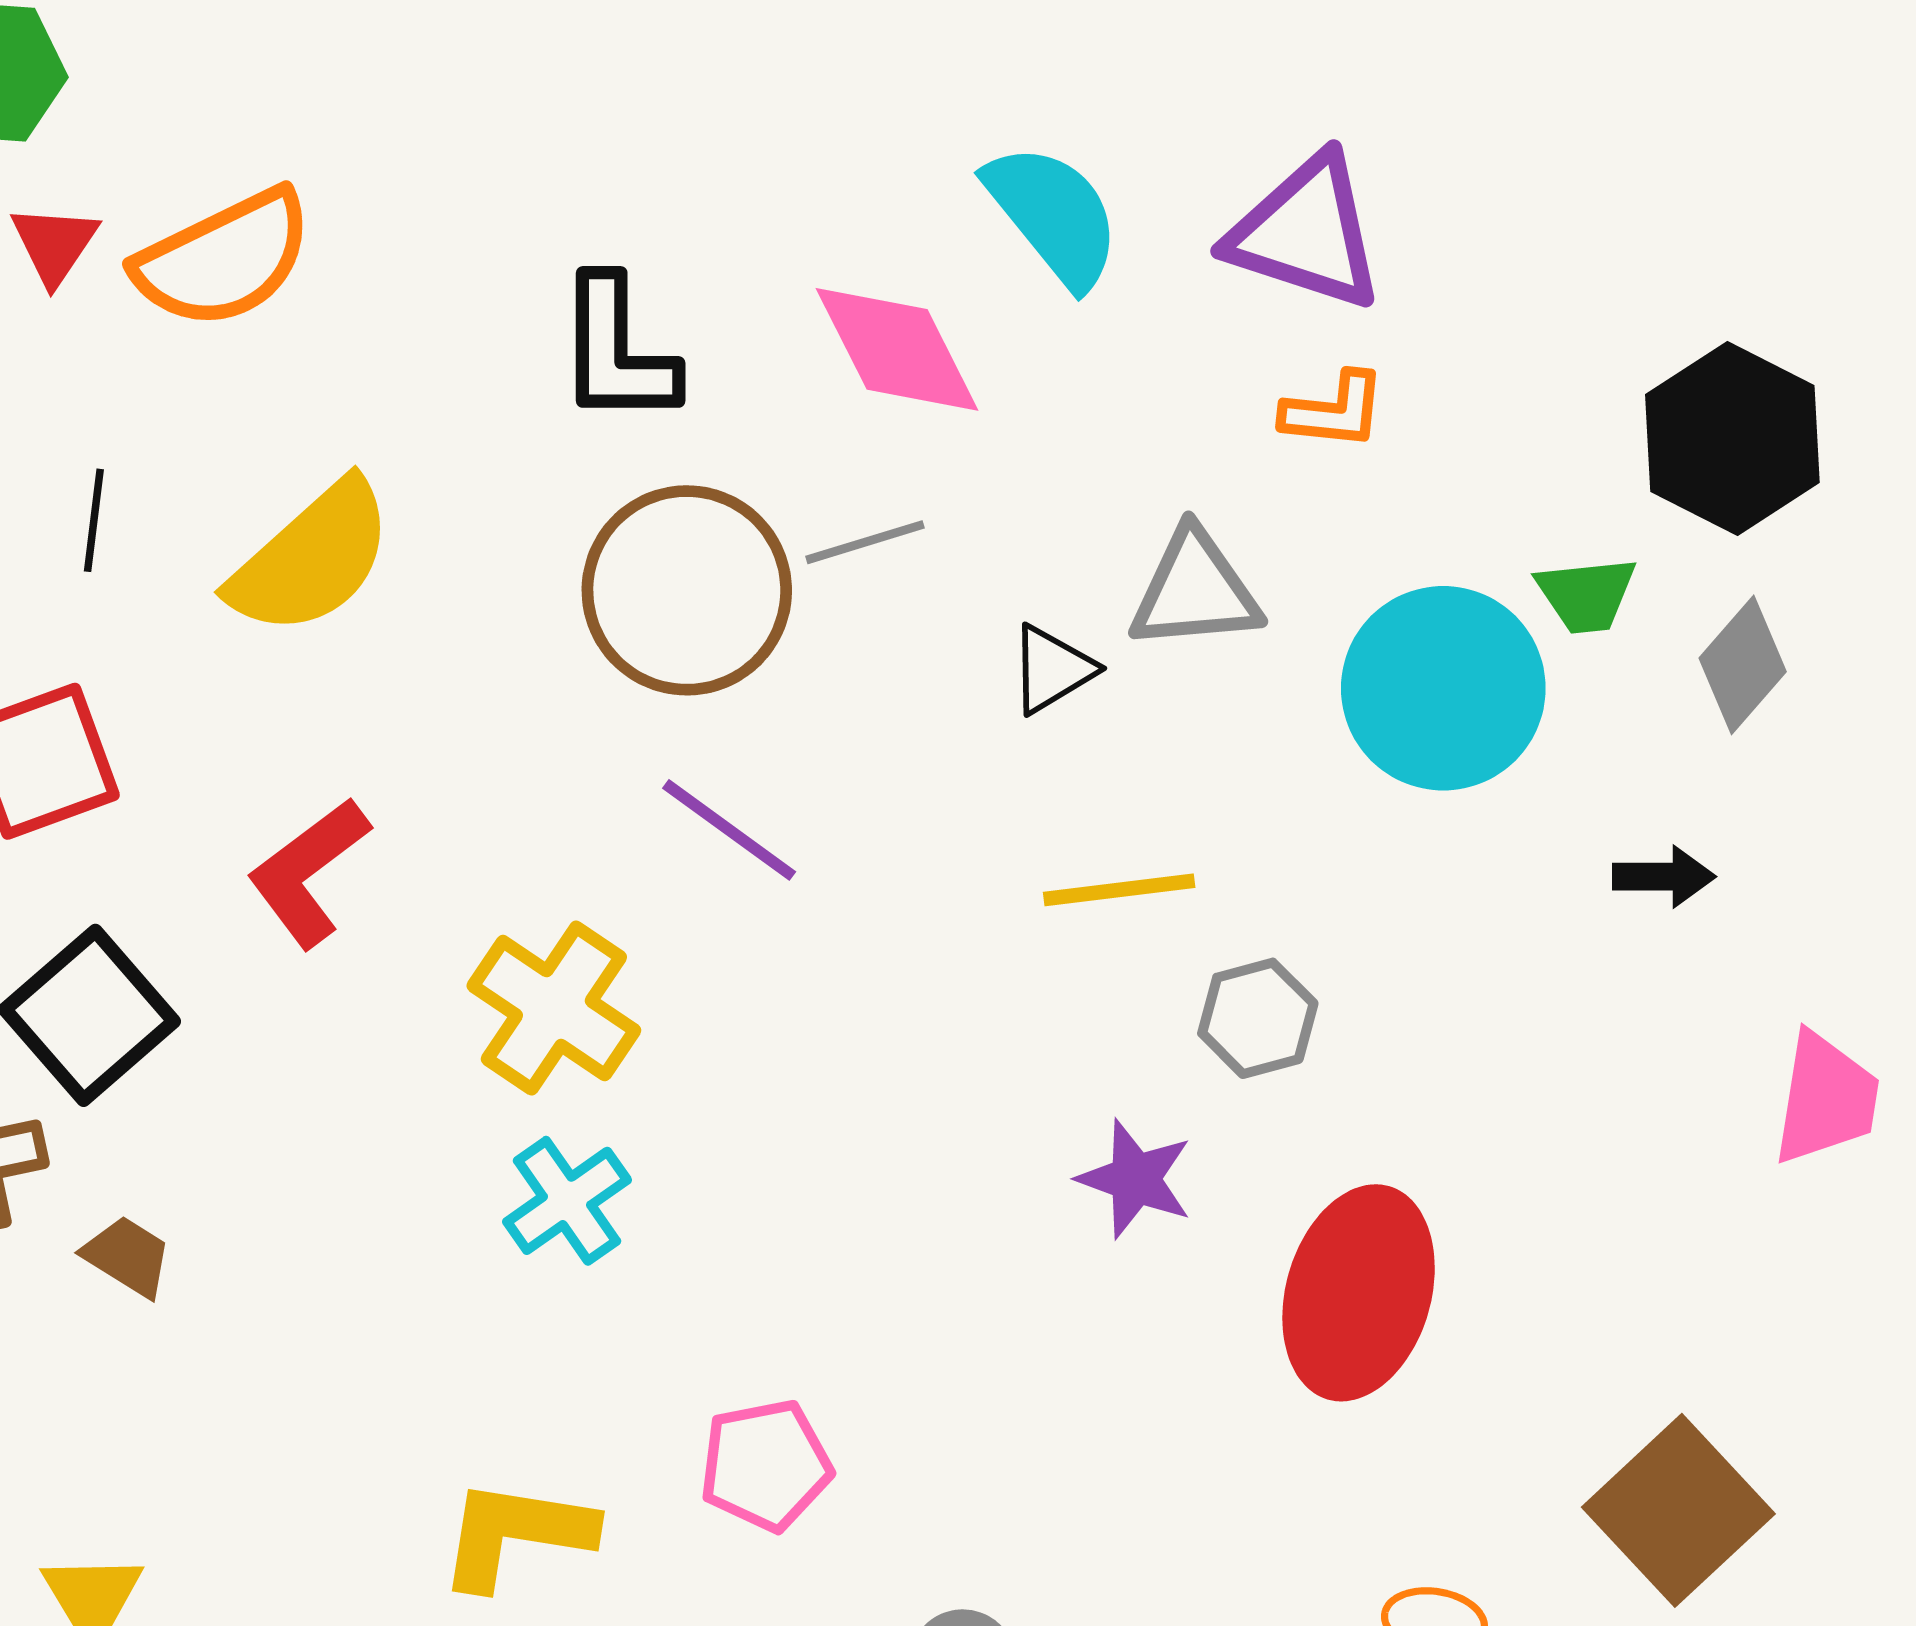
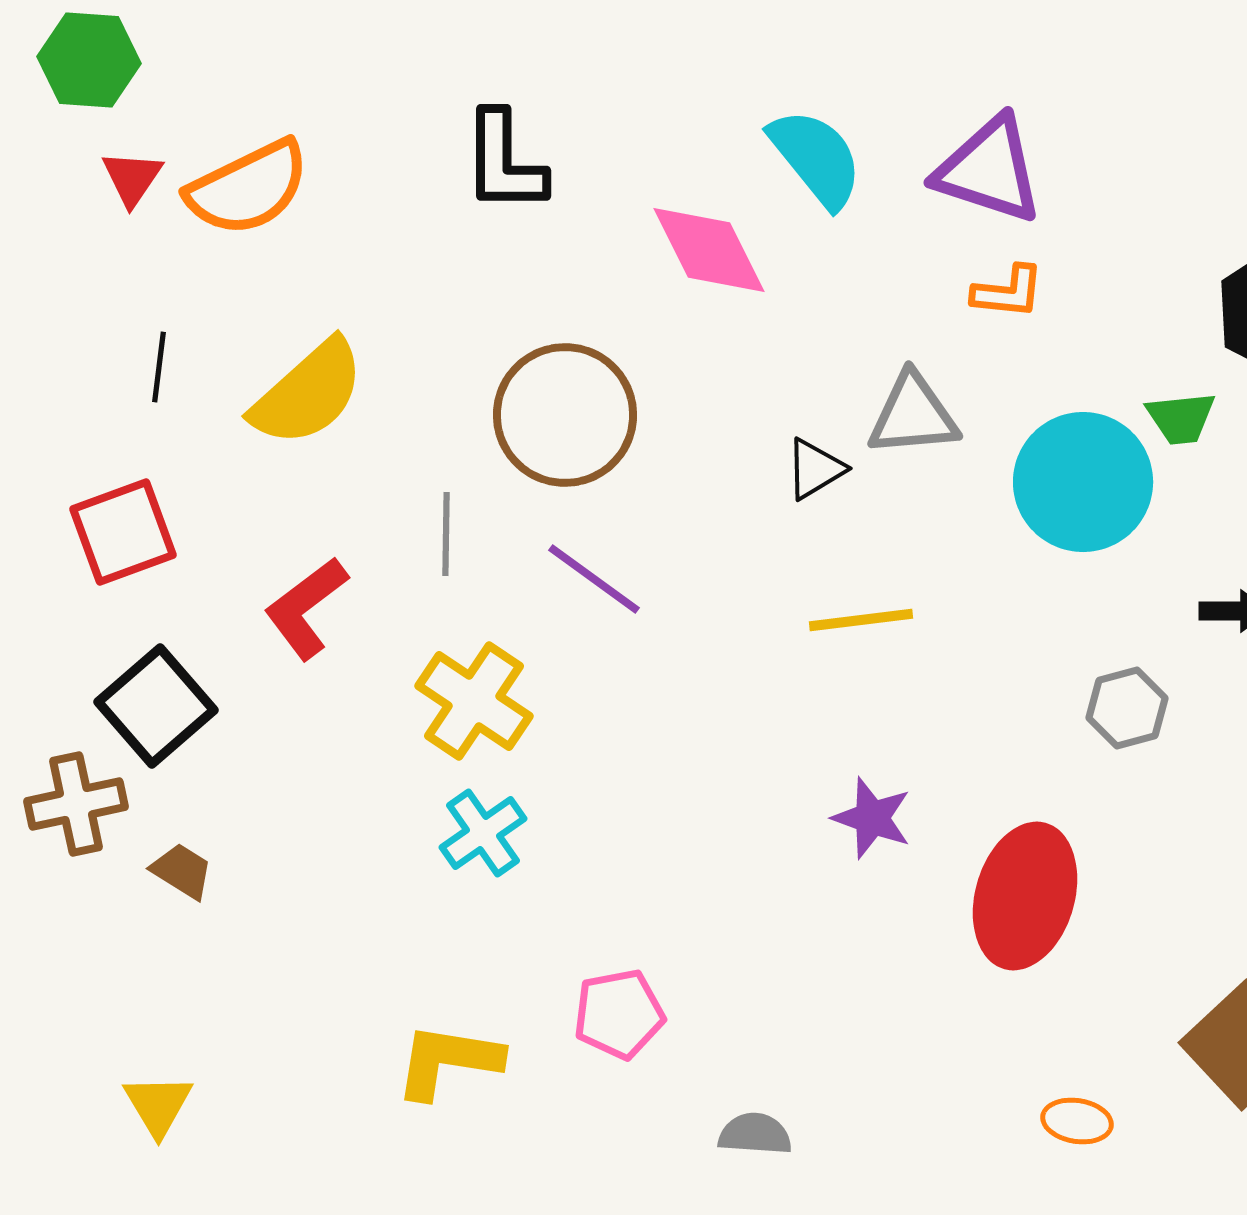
black L-shape: (617, 351) -> (504, 162), moved
gray line: (865, 542) -> (446, 534), moved, turned -72
gray hexagon: (1258, 1018) -> (1127, 708), moved

